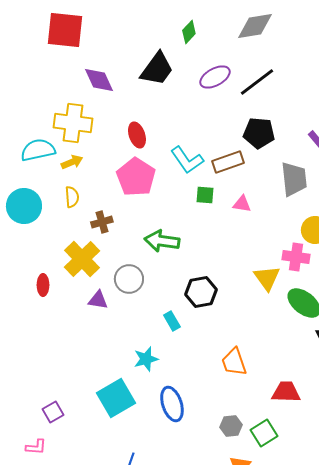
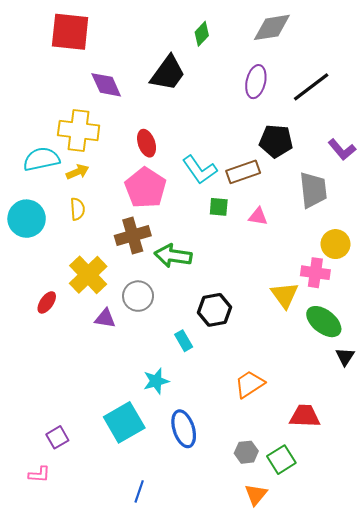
purple ellipse: (215, 77) -> (256, 82), moved, turned -48
black line: (257, 82) -> (311, 87), moved
brown cross: (102, 222) -> (133, 236), moved, size x1.5
red ellipse: (43, 285) -> (47, 302), turned 35
orange trapezoid: (234, 362) -> (250, 384), turned 76

